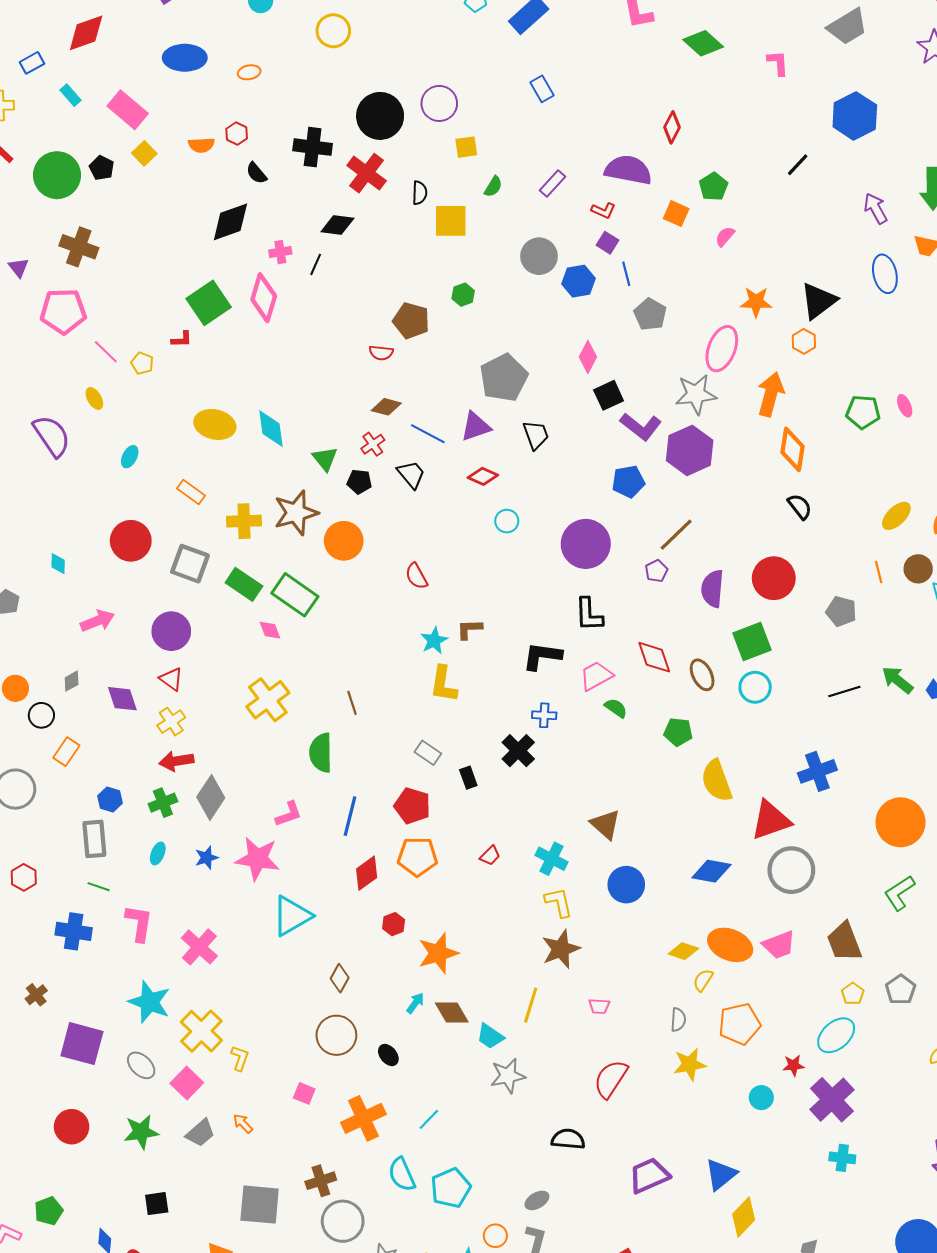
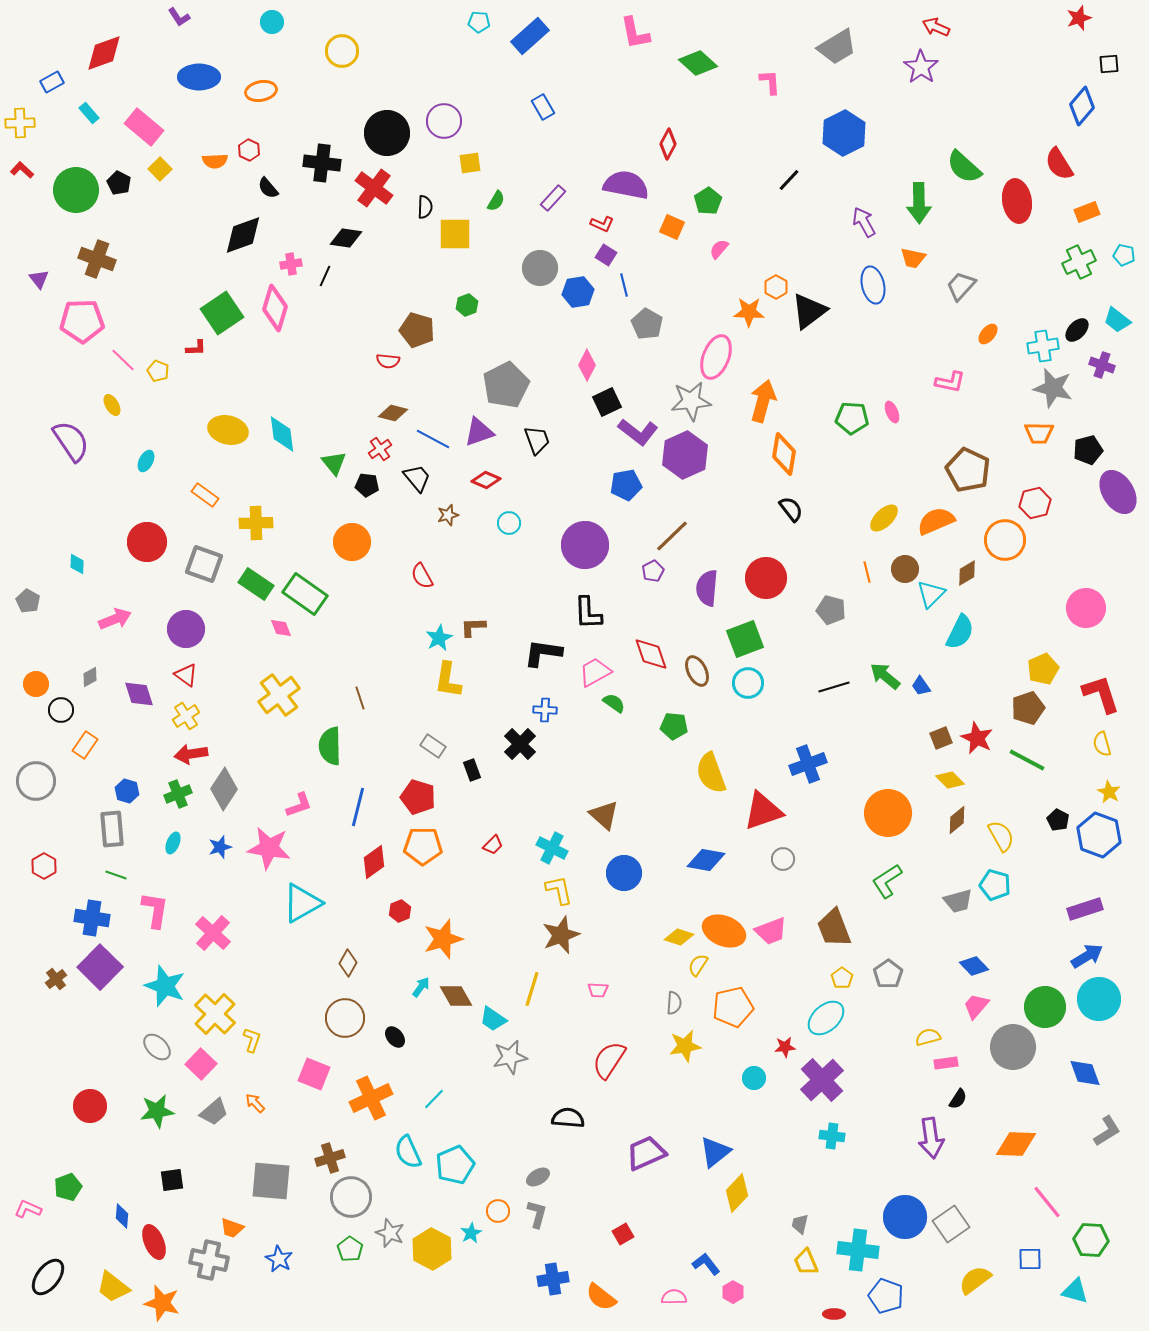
orange ellipse: (249, 72) -> (261, 91), size x1.4
orange hexagon: (804, 341) -> (776, 287), moved
brown star: (296, 513) -> (448, 515), moved, size x0.5
gray circle: (791, 870) -> (783, 859), size x0.5
purple square: (82, 1044) -> (100, 967), moved, turned 30
pink square: (304, 1093) -> (314, 1074), size x1.5

